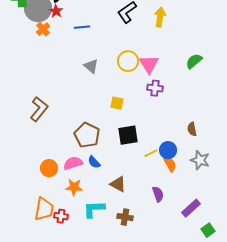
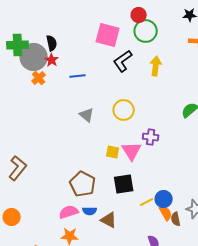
pink triangle: (149, 64) -> (132, 151), moved
brown L-shape: (39, 109) -> (18, 168), moved
brown semicircle: (192, 129) -> (176, 219), moved
blue semicircle: (94, 162) -> (90, 211), turned -48
orange circle: (49, 168) -> (12, 217), moved
brown triangle: (118, 184) -> (109, 220), moved

